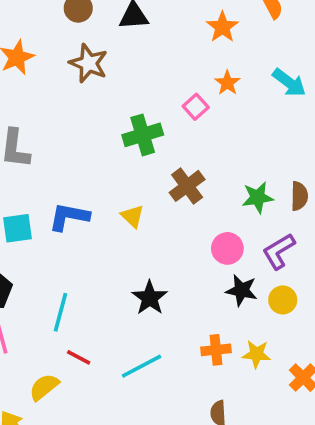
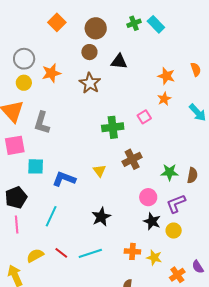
orange star: (222, 27) -> (166, 76), turned -30
orange star: (227, 83) -> (164, 99), moved
blue L-shape: (69, 217) -> (64, 179), moved
red line: (79, 357) -> (61, 253), moved

